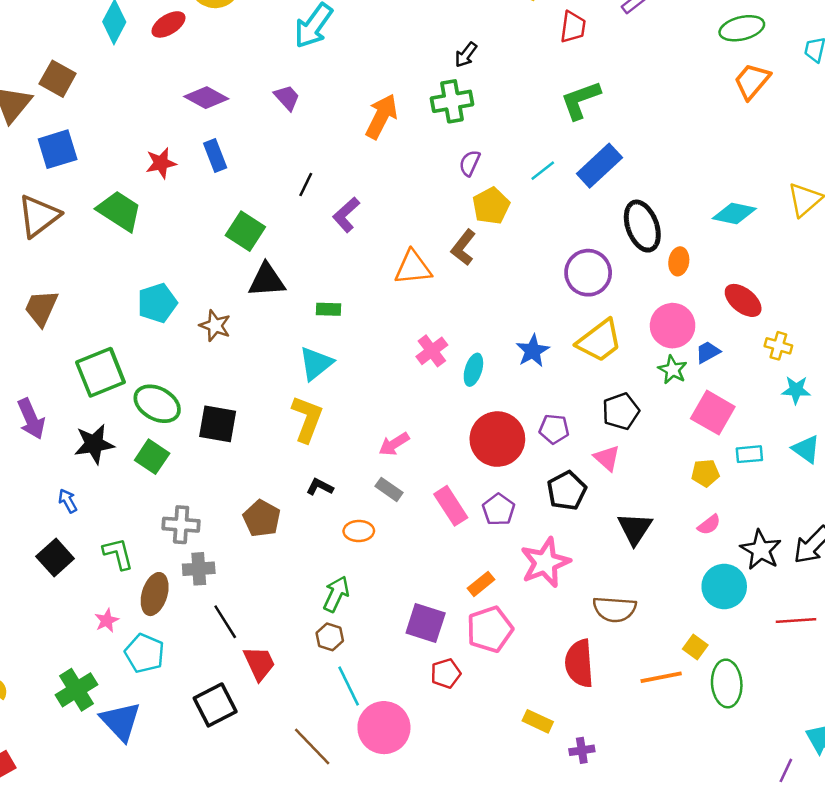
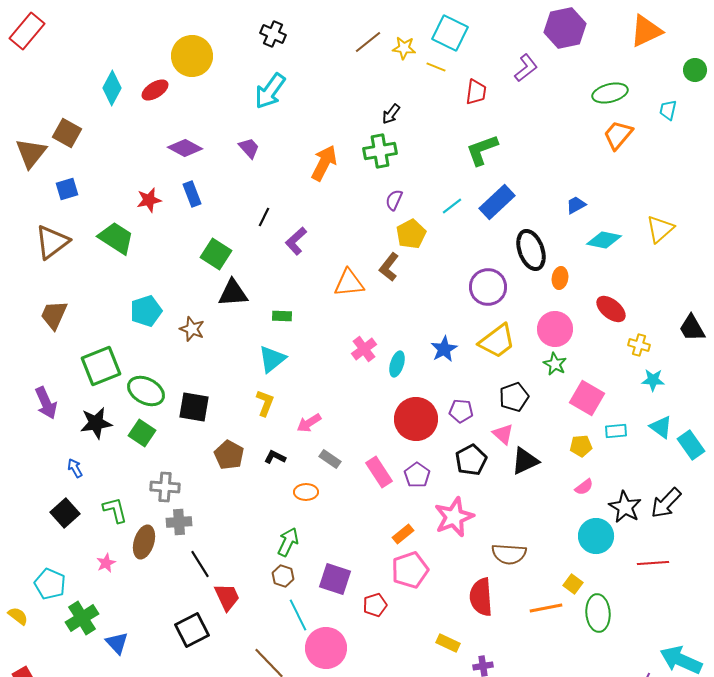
blue square: (58, 149) -> (67, 189), size x0.7
blue trapezoid: (708, 352) -> (576, 205), moved
yellow L-shape: (307, 419) -> (265, 403), size x0.7
pink arrow: (394, 444) -> (309, 423), moved
brown pentagon: (262, 518) -> (229, 455), moved
black triangle: (635, 528) -> (525, 461), moved, turned 32
purple square: (426, 623) -> (335, 579), moved
cyan pentagon: (145, 653) -> (50, 584), moved
blue triangle: (121, 721) -> (117, 643), size x0.7

